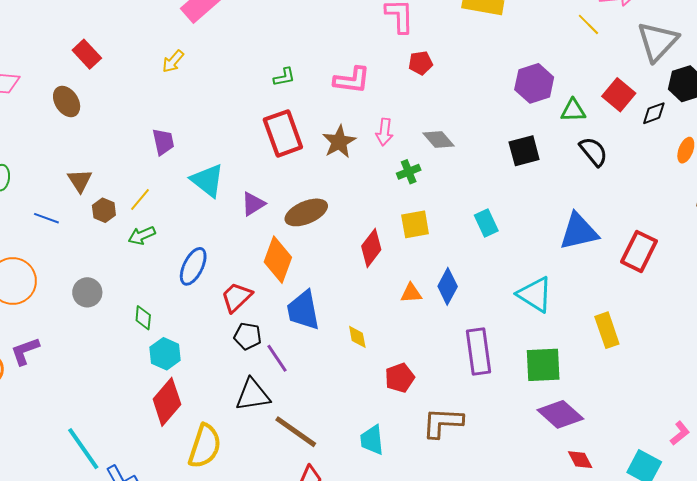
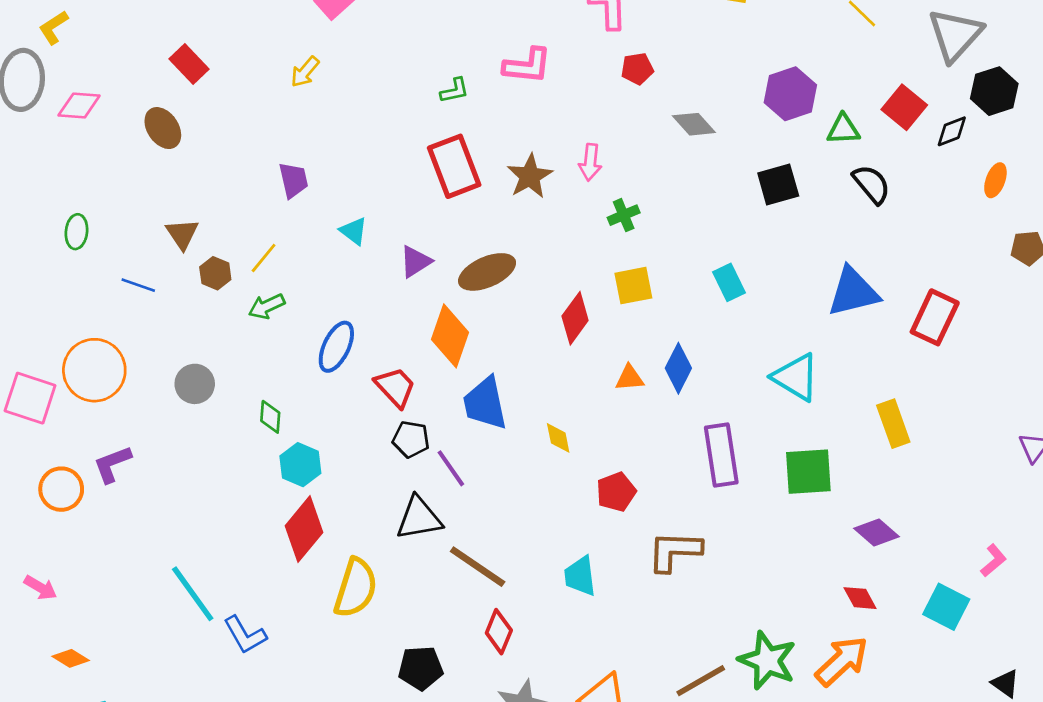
pink L-shape: (352, 80) -> (527, 66), moved
gray diamond: (438, 139) -> (694, 124), moved
cyan triangle: (207, 180) -> (354, 231), size x0.6
red trapezoid: (237, 297) -> (395, 387), turned 92
purple diamond: (560, 414) -> (877, 533), moved, size x0.7

